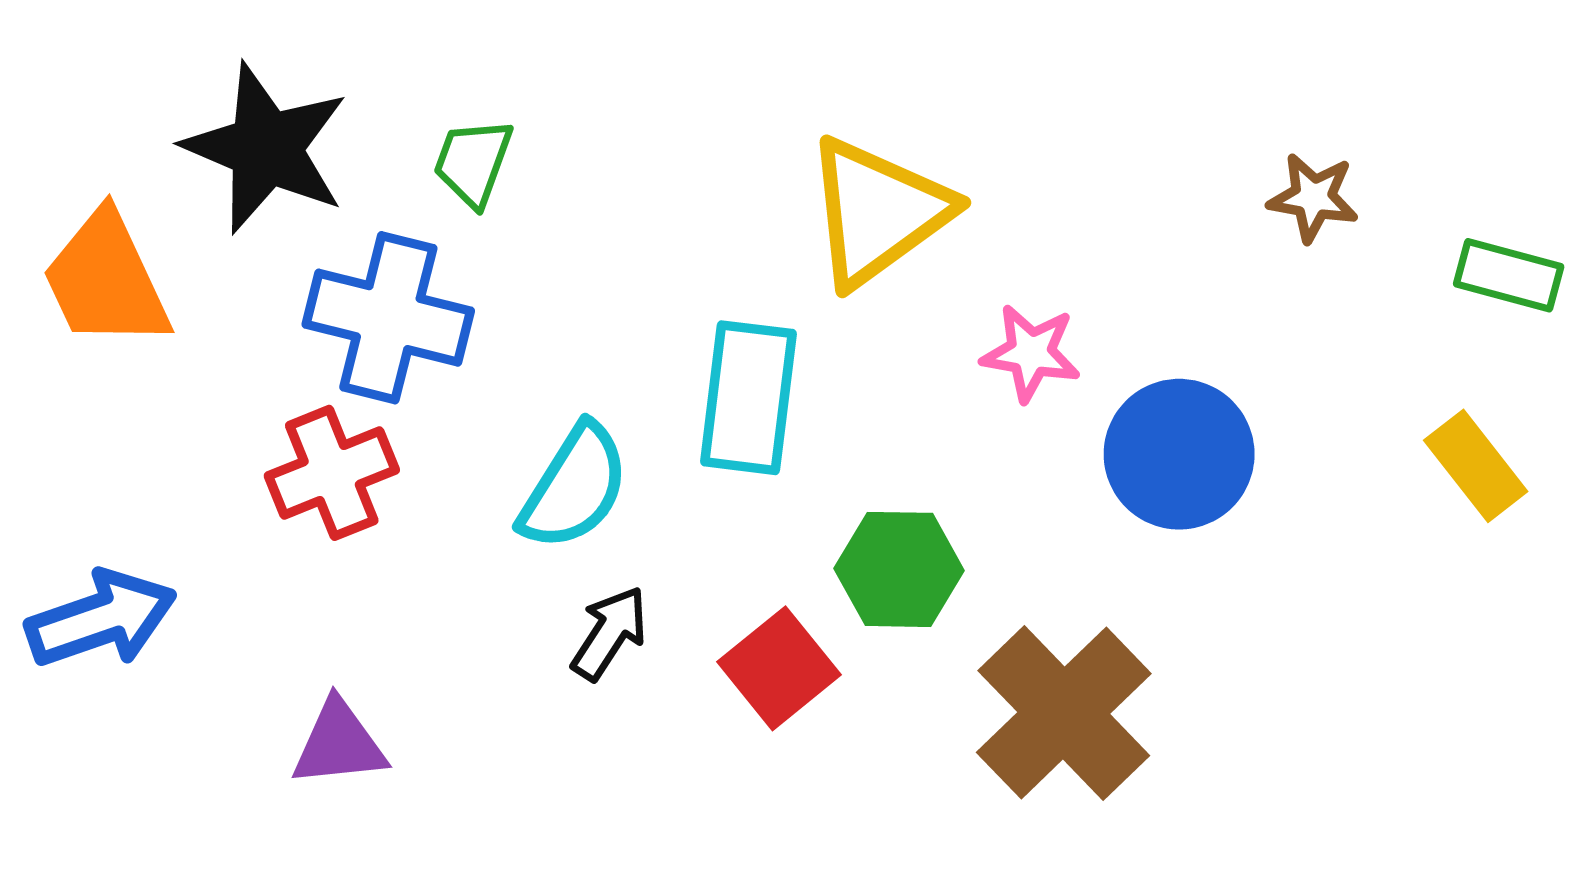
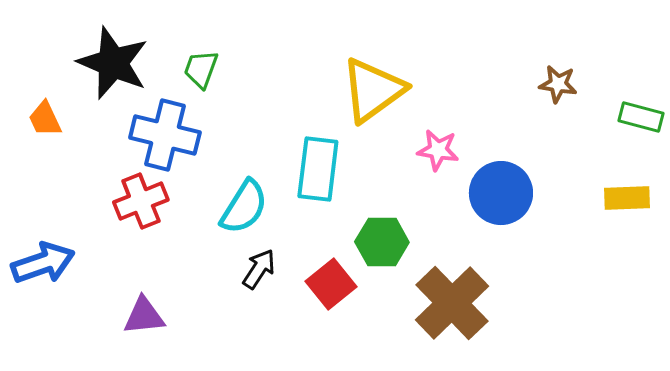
orange trapezoid: (106, 280) -> (45, 119), size x0.6
yellow rectangle: (1476, 466) -> (627, 198), turned -54

